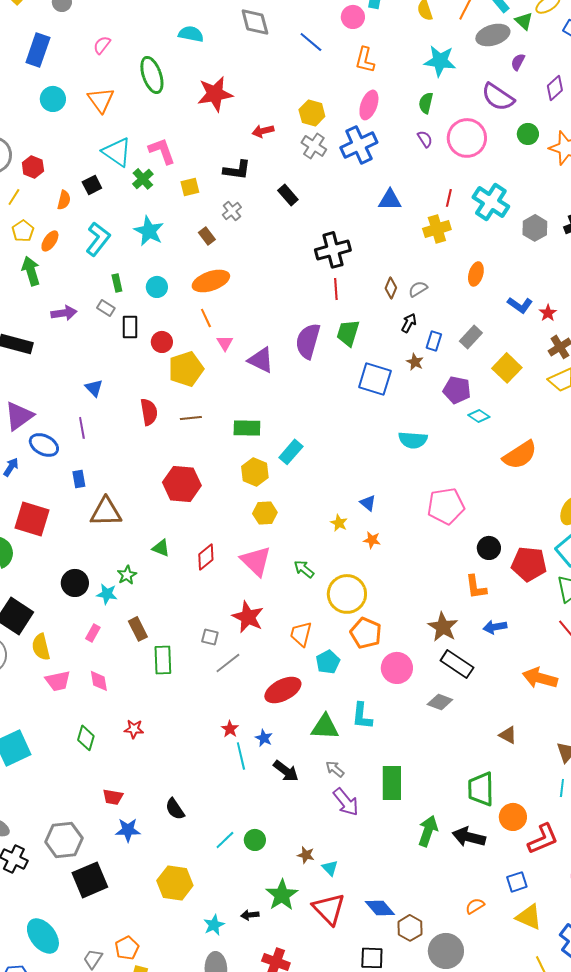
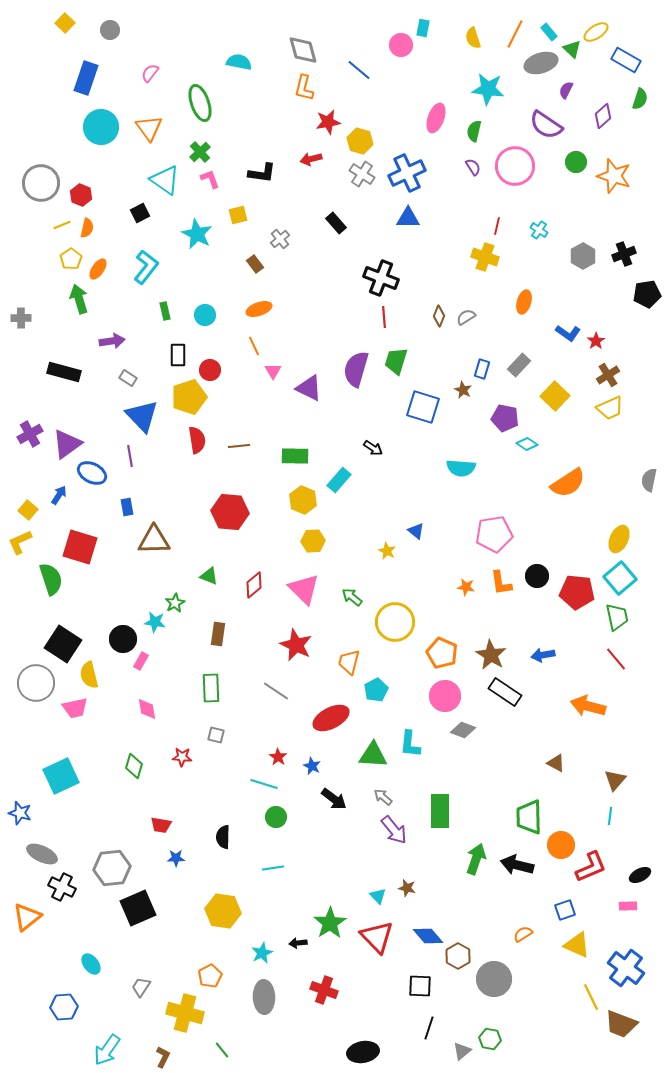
orange L-shape: (365, 60) -> (304, 88), moved
red star: (215, 94) -> (328, 122), moved, size x0.7
cyan circle: (53, 99) -> (101, 127), size x1.4
pink ellipse: (369, 105) -> (436, 118), moved
pink L-shape: (162, 151) -> (210, 179), size x0.7
black L-shape: (237, 170) -> (262, 173), moved
green cross: (143, 179) -> (200, 152), moved
yellow line: (14, 197) -> (62, 225), turned 36
orange semicircle: (64, 200) -> (87, 228), moved
blue triangle: (390, 200) -> (408, 218), moved
cyan cross: (491, 202) -> (539, 230), size x0.5
yellow cross: (437, 229) -> (485, 257), turned 36
cyan star: (149, 231) -> (197, 234), moved
black cross: (333, 250) -> (381, 278), turned 36
orange ellipse: (211, 281) -> (259, 309), size x0.7
gray rectangle: (106, 308) -> (128, 378), moved
black arrow: (409, 323) -> (373, 448), moved, turned 96
yellow pentagon: (186, 369) -> (189, 397), moved
blue triangle: (94, 388) -> (142, 416), size x1.8
orange star: (372, 540) -> (466, 587), moved
black circle: (75, 583) -> (123, 639), moved
orange L-shape: (476, 587) -> (501, 583), moved
brown rectangle: (138, 629) -> (218, 634), moved, turned 35
orange pentagon: (366, 633) -> (442, 653), moved
gray square: (210, 637) -> (216, 735), moved
gray line: (228, 663) -> (276, 691), turned 72
pink trapezoid: (58, 681) -> (75, 708), moved
gray diamond: (440, 702) -> (463, 730), moved
cyan line: (241, 756) -> (264, 784), moved, turned -60
black semicircle: (175, 809) -> (223, 837), turned 35
blue star: (128, 830) -> (176, 858), size x0.7
cyan line: (225, 840) -> (273, 868), turned 35
green circle: (255, 840) -> (276, 817), moved
brown star: (306, 855) -> (407, 888), moved
cyan ellipse: (43, 936) -> (91, 964), size x0.6
orange pentagon: (127, 948) -> (210, 976), moved

